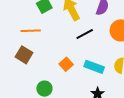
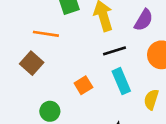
cyan rectangle: (94, 67) -> (121, 81), moved, turned 36

